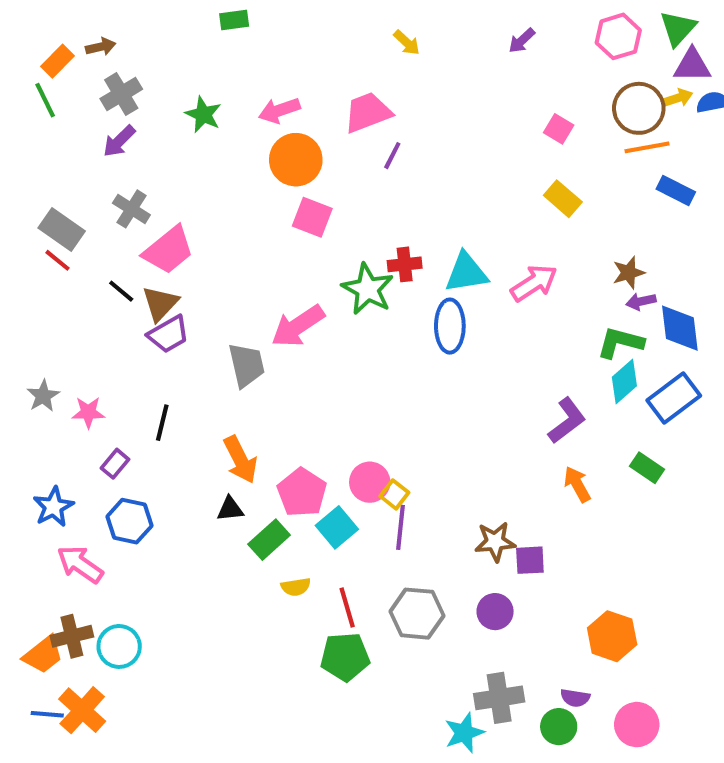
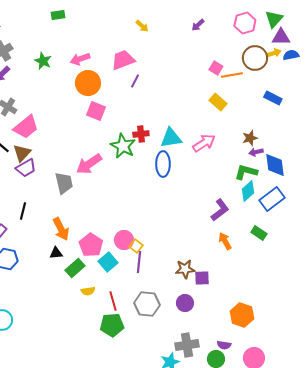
orange line: (647, 147) -> (232, 75), moved

